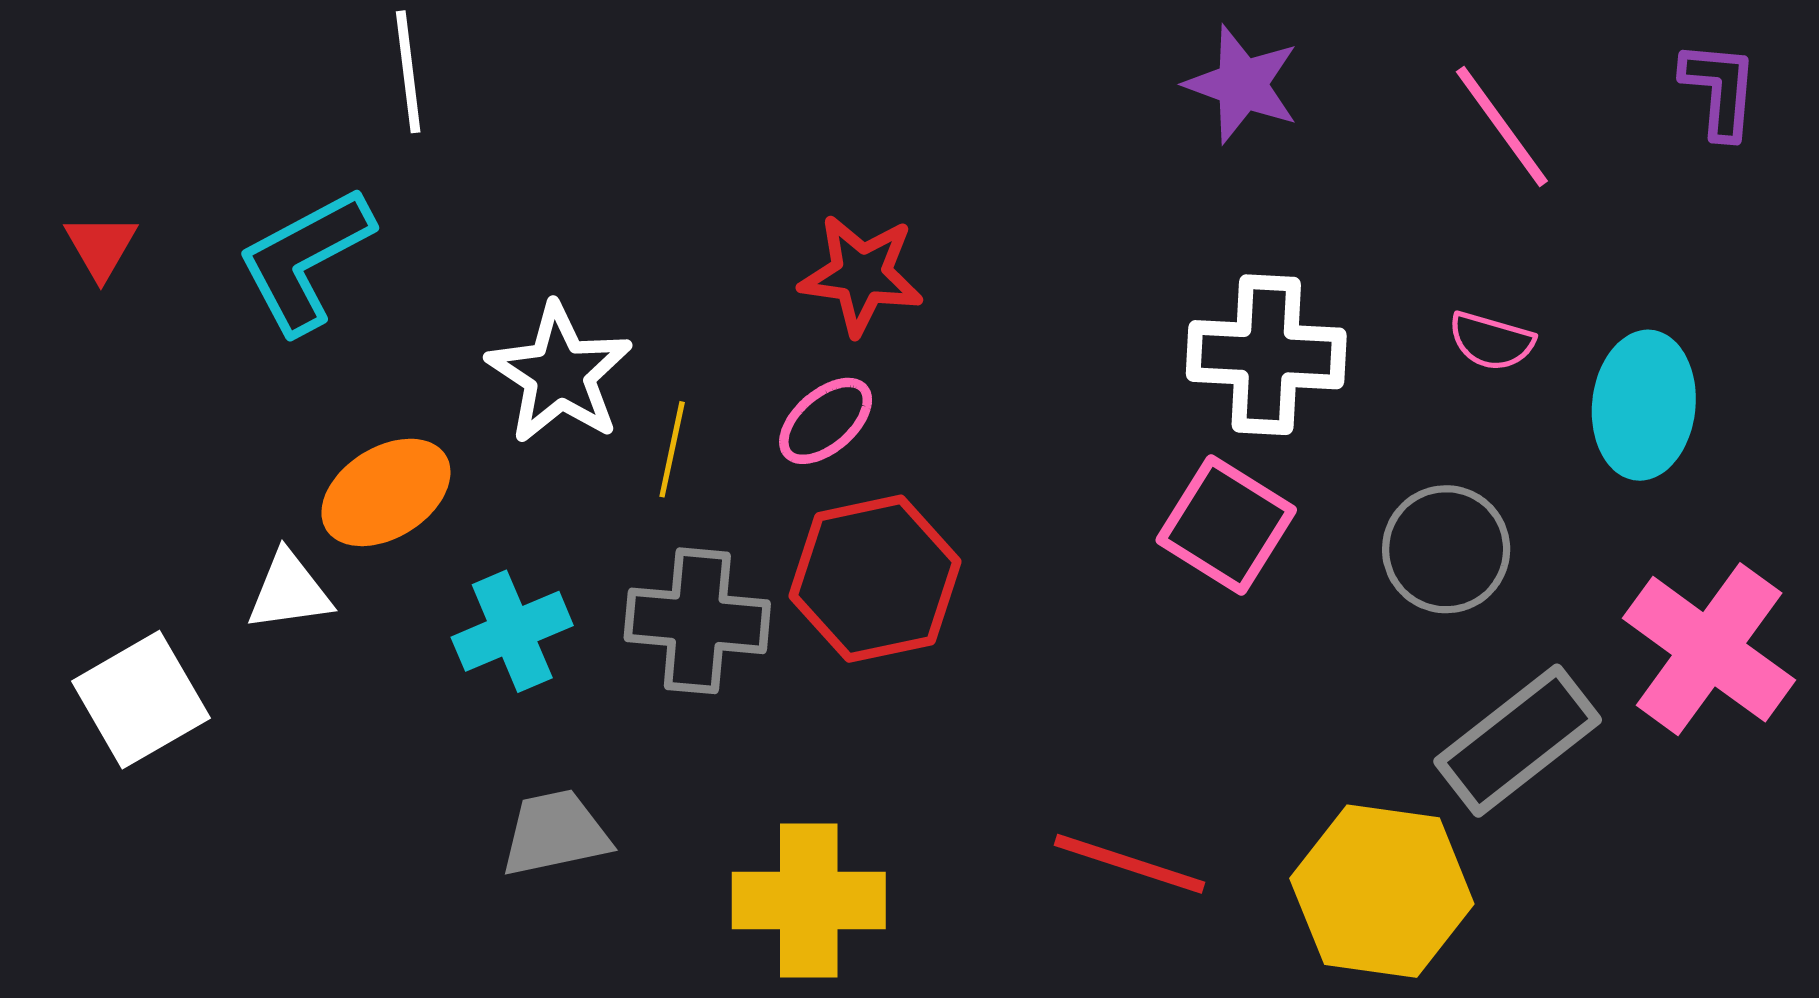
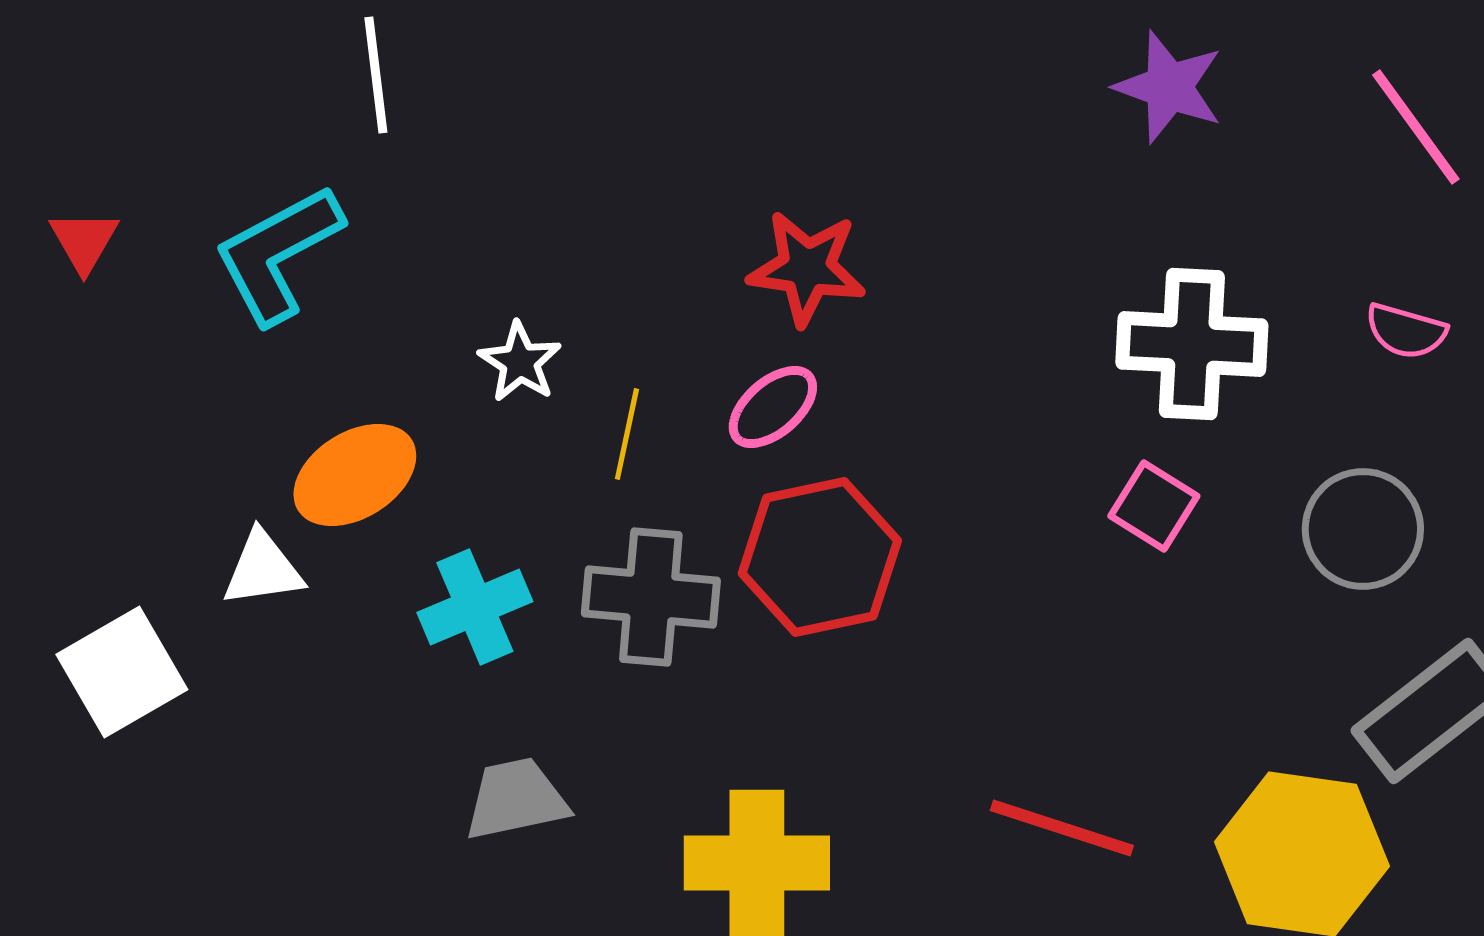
white star: (560, 374) -> (520, 362), size x0.6
pink square: (1226, 525) -> (1154, 506), size x0.7

